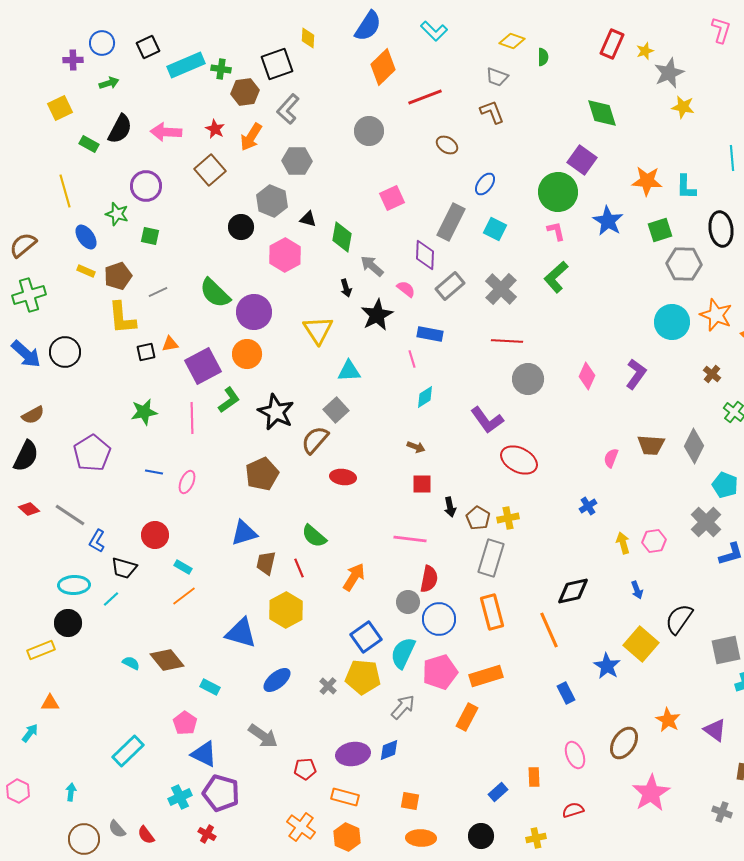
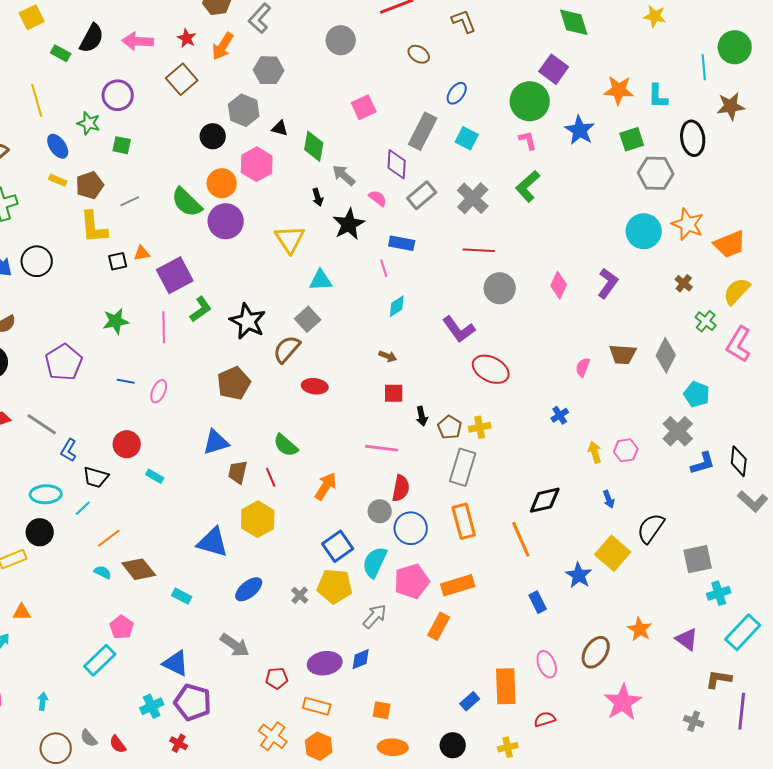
orange circle: (247, 354) -> (222, 183), moved
orange line: (184, 596) -> (109, 538), moved
pink pentagon: (185, 723) -> (122, 627), moved
orange rectangle: (534, 777) -> (506, 686), size x1.8

